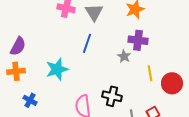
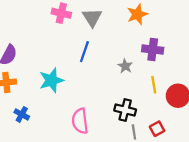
purple cross: (138, 40) -> (153, 50), moved
black cross: (112, 96) -> (125, 110), moved

